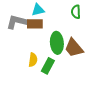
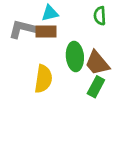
yellow semicircle: (33, 60) -> (43, 79), size x1.5
green rectangle: (48, 66) -> (96, 87), moved

